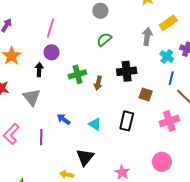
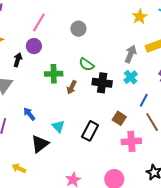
gray circle: (100, 11) -> (78, 29), moved
green semicircle: (104, 40) -> (87, 64), moved, turned -119
cyan cross: (167, 57) -> (131, 77), moved
brown square: (146, 94) -> (119, 118), moved
black triangle: (85, 157) -> (40, 144), moved

